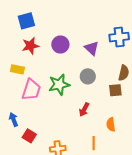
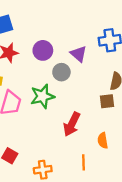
gray circle: (88, 76) -> (61, 72), moved
red arrow: (84, 110) -> (72, 124), size x1.5

